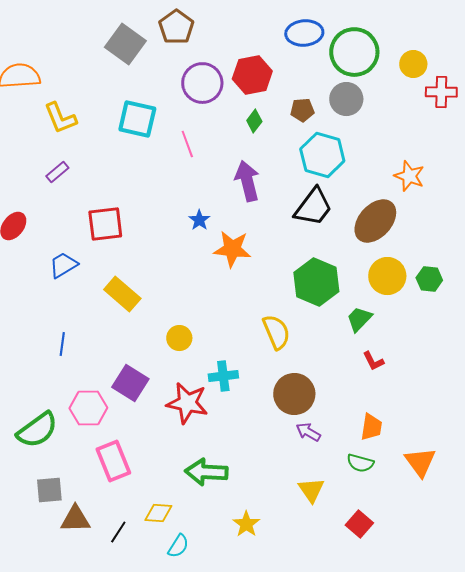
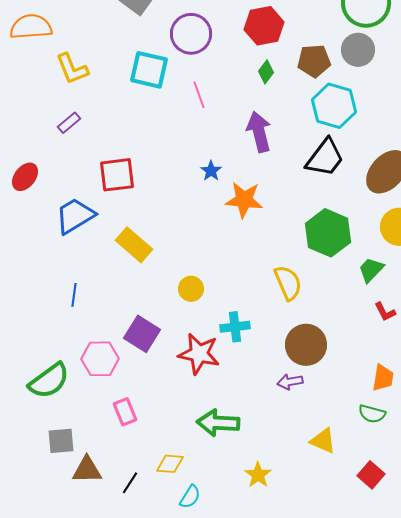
purple circle: (202, 83) -> (191, 34), moved
brown pentagon: (302, 110) -> (314, 61), size x1.4
blue trapezoid: (63, 265) -> (75, 216), size x1.4
purple arrow: (308, 432) -> (290, 382), moved, turned -40
pink rectangle: (113, 461) -> (125, 412), size x0.7
yellow triangle: (311, 490) -> (323, 441), turned -32

